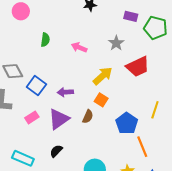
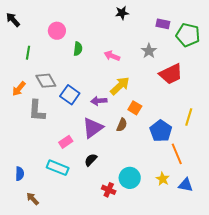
pink circle: (21, 11) -> (57, 31), moved
yellow arrow: (103, 76) -> (120, 86), moved
pink rectangle: (32, 117) -> (66, 142), moved

